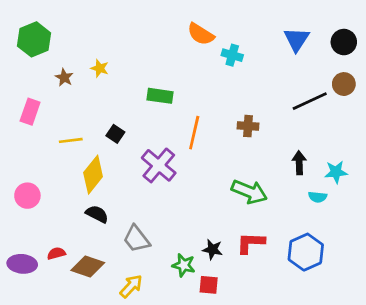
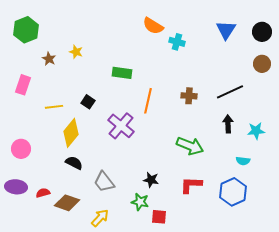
black line: (310, 101) -> (230, 92), moved
cyan semicircle: (318, 197) -> (243, 161), moved
black star: (213, 249) -> (151, 180), moved
purple ellipse: (22, 264) -> (16, 187), moved

